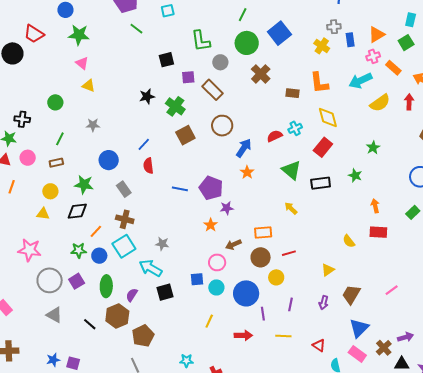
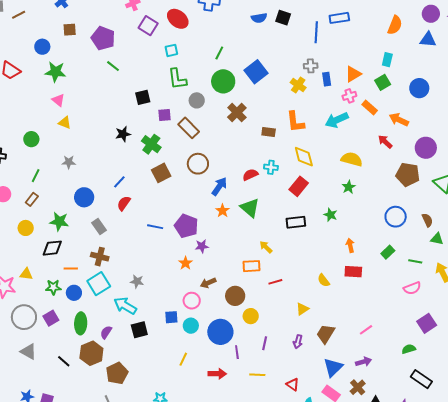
cyan square: (168, 11) -> (171, 50), moved
red arrow: (409, 102) -> (385, 142), turned -49
yellow semicircle: (380, 103) -> (352, 159), moved, turned -130
cyan cross: (295, 128) -> (271, 167), turned 32
brown rectangle: (56, 163) -> (32, 199), turned -40
red semicircle: (148, 166) -> (124, 203), turned 42
green triangle: (291, 170) -> (250, 208), moved
yellow triangle: (43, 214) -> (26, 274), moved
orange line: (96, 231) -> (71, 268), turned 48
orange rectangle: (263, 232) -> (251, 266), moved
red line: (289, 253) -> (275, 282), moved
purple arrow: (406, 337) -> (364, 362), moved

